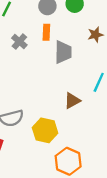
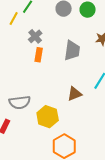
orange rectangle: (46, 32) -> (39, 55), moved

